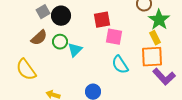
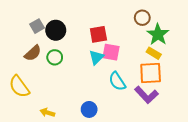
yellow rectangle: (155, 38) -> (154, 53), turned -32
cyan triangle: (75, 50) -> (96, 57), moved
purple L-shape: (164, 77) -> (146, 95), moved

